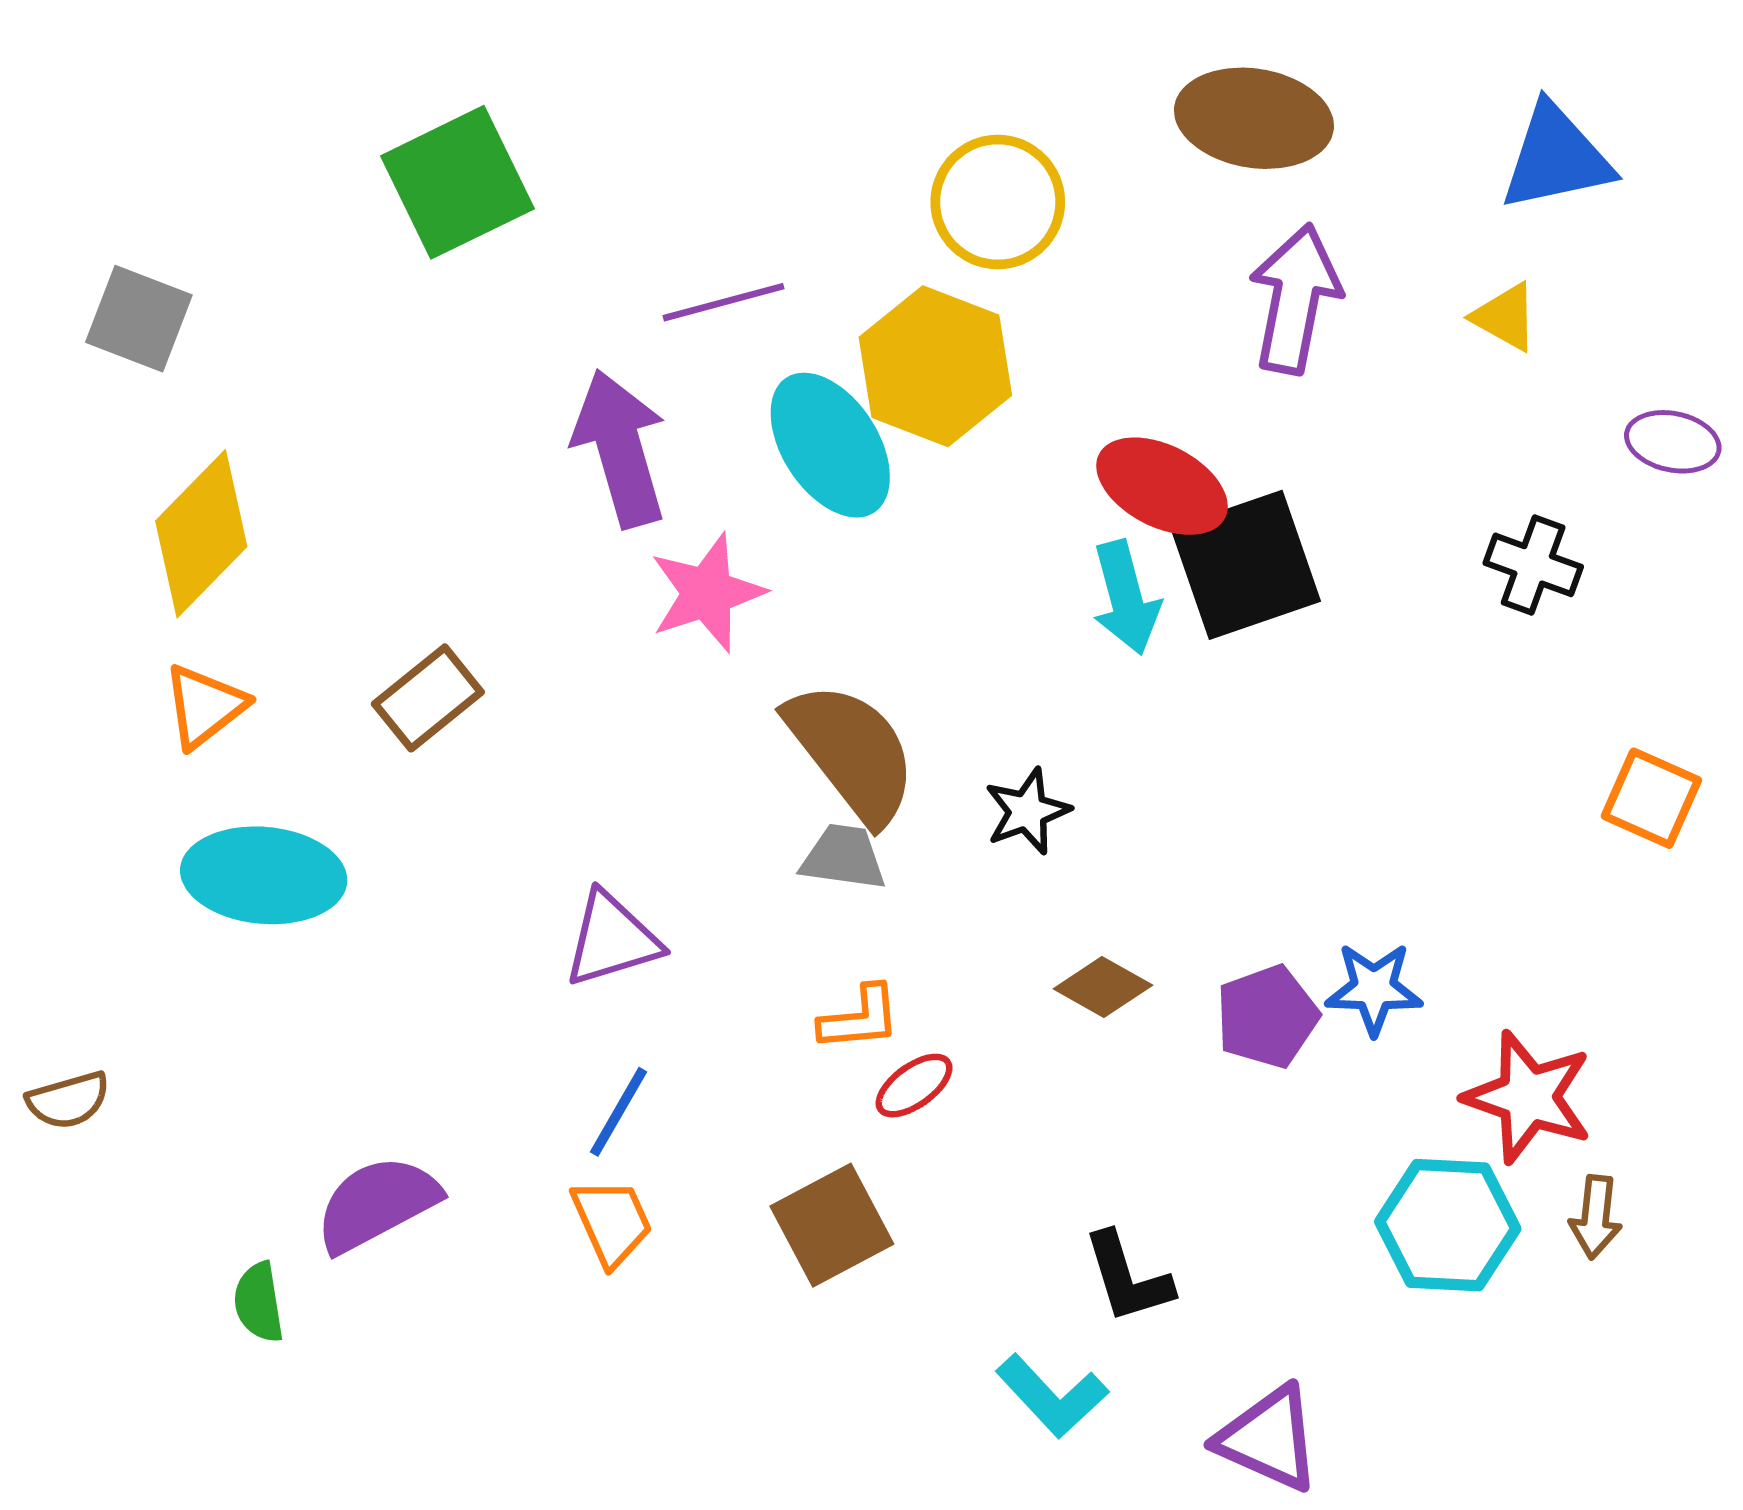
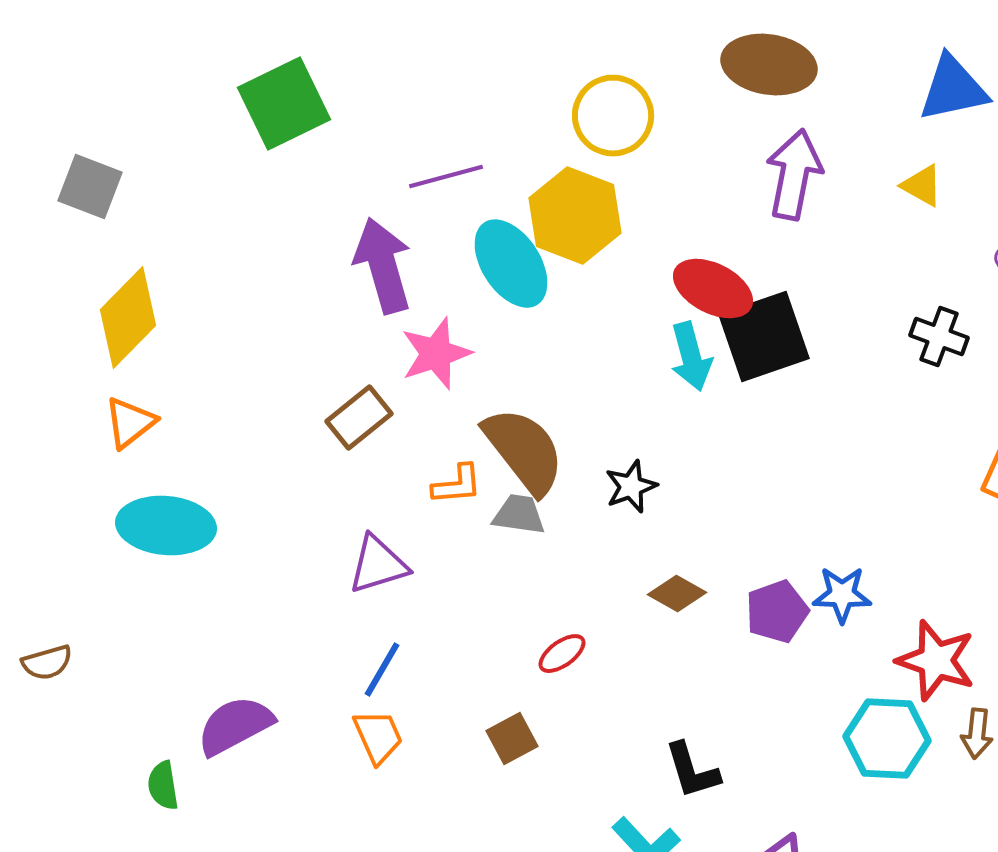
brown rectangle: (428, 698) -> (359, 418), moved
orange L-shape: (860, 1018) -> (457, 485), moved
brown square: (832, 1225) -> (512, 739), size x0.7

